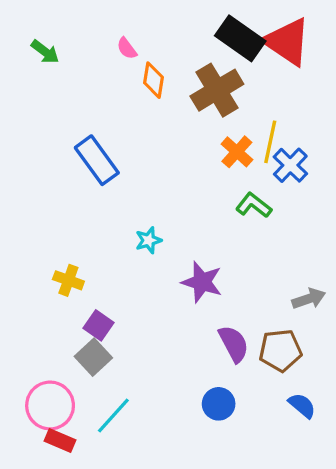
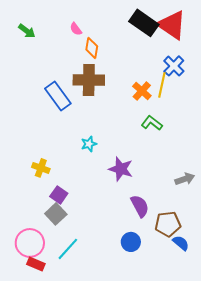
brown cross: (217, 90) -> (89, 80), moved, turned 32
blue cross: (290, 165) -> (174, 66), moved
brown pentagon: (280, 350) -> (168, 224), moved

